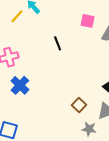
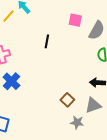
black line: (58, 43) -> (47, 41), turned 32

